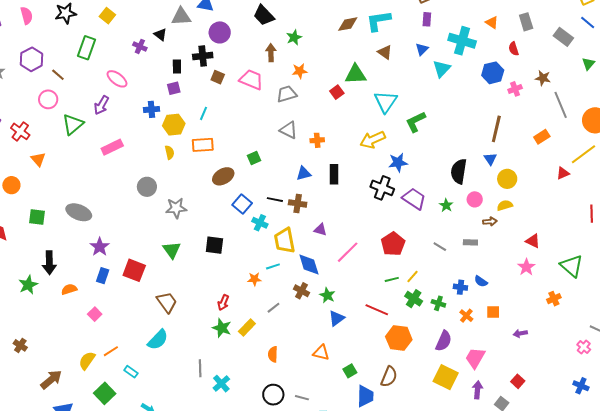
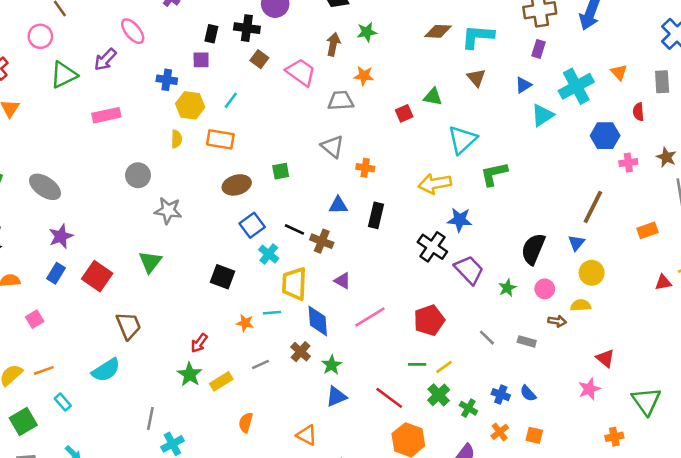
cyan cross: (462, 41) -> (576, 86), turned 32
green triangle: (356, 74) -> (433, 97), size x0.7
black square: (214, 245) -> (223, 277), moved

